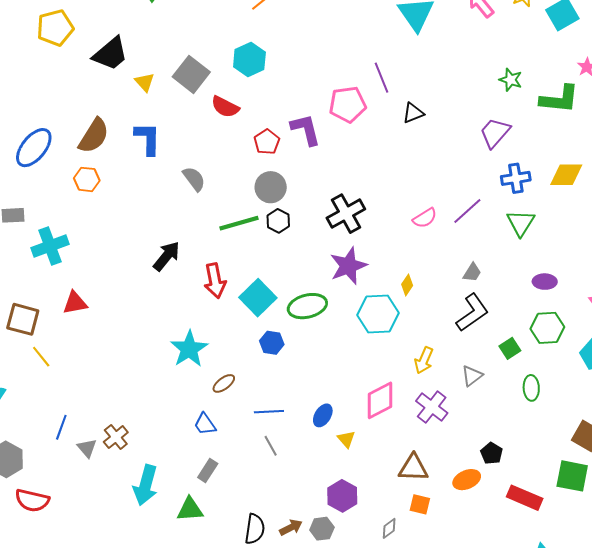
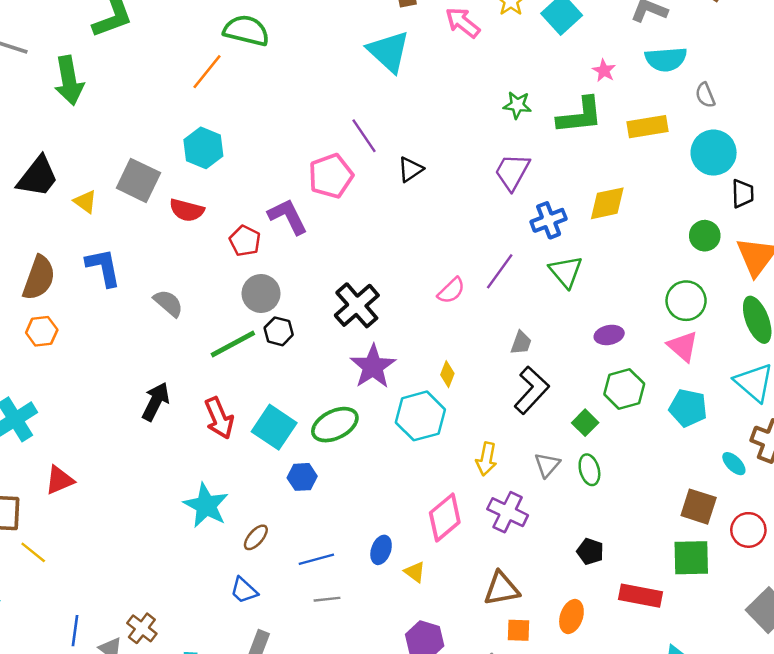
green ellipse: (531, 388) -> (589, 470), moved
gray line: (271, 446) -> (327, 599), turned -55
orange ellipse: (467, 480) -> (571, 617), moved, turned -36

